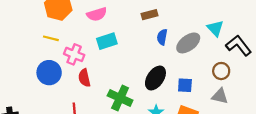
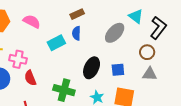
pink semicircle: (97, 14) -> (32, 21), turned -126
blue semicircle: (162, 37) -> (76, 33), moved
cyan rectangle: (107, 41) -> (56, 43), moved
black L-shape: (239, 46) -> (158, 28), turned 85

